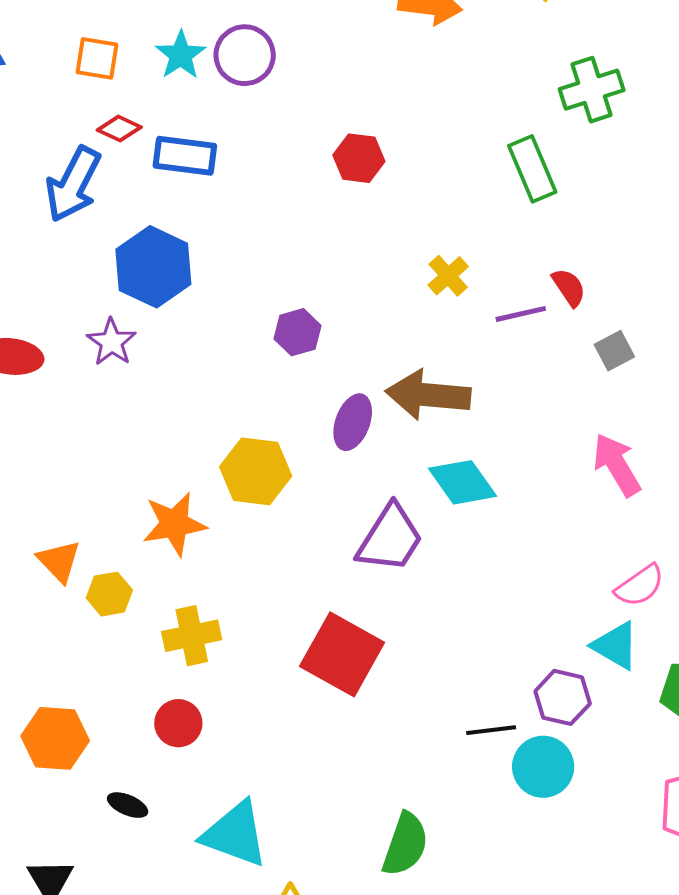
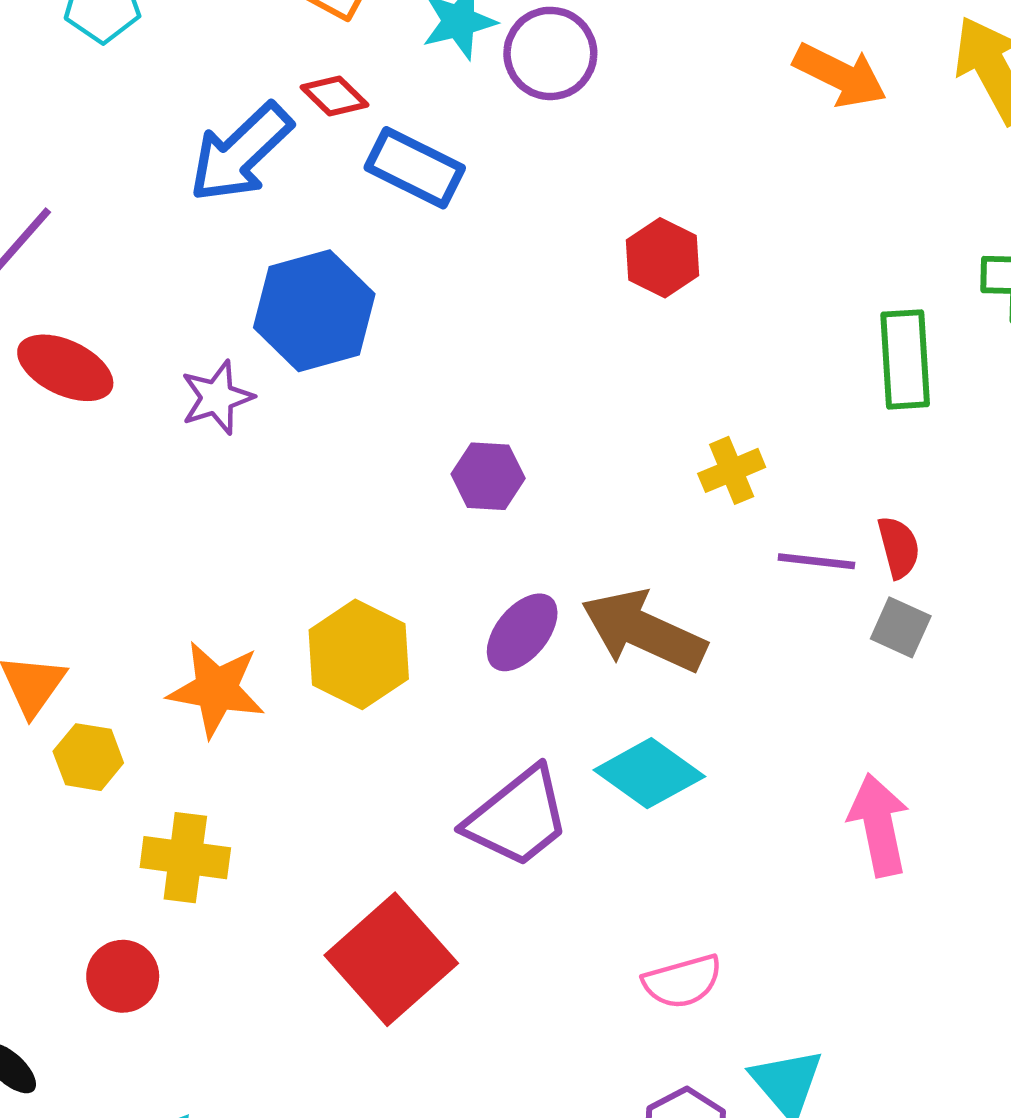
gray square: (614, 351) -> (901, 627), moved, turned 33
cyan diamond: (463, 482) -> (649, 773), turned -38
pink semicircle: (640, 586) -> (682, 981), moved

